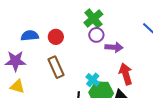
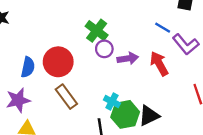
blue semicircle: (30, 36) -> (28, 67), turned 120
red circle: (56, 37) -> (58, 62), size x1.6
red arrow: (126, 74) -> (159, 64), moved

